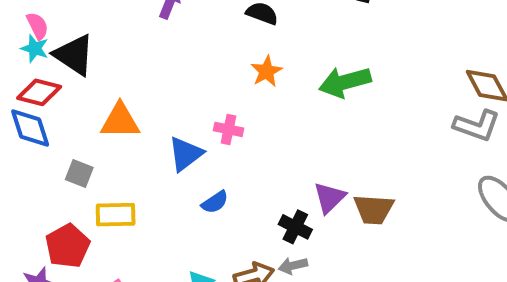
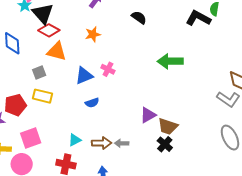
orange star: (267, 71) -> (93, 34), moved
red diamond: (39, 92) -> (49, 30), moved
gray square: (79, 173) -> (39, 73), moved, turned 32
black cross: (295, 227) -> (165, 144), moved

